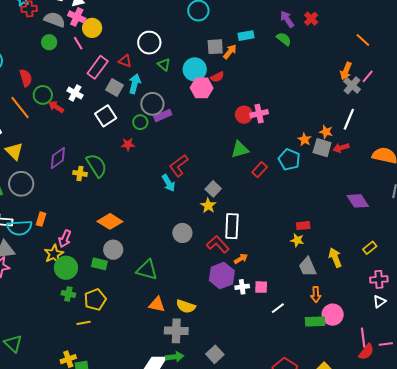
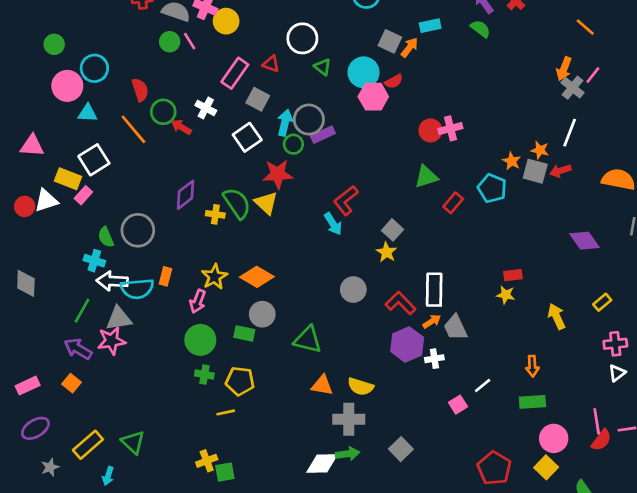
pink line: (78, 43) -> (190, 41), moved
gray square: (215, 47) -> (390, 41), turned 30
cyan arrow: (135, 84) -> (285, 123), moved
red star: (128, 144) -> (278, 174), size x1.6
yellow triangle: (14, 151) -> (266, 203), moved
white rectangle: (232, 226) -> (434, 290), moved
yellow star: (54, 254) -> (214, 277), moved
gray trapezoid: (308, 267) -> (455, 328), moved
pink square: (261, 287) -> (458, 405), moved, turned -32
yellow pentagon: (95, 300) -> (240, 381), turned 30
pink circle: (333, 315) -> (554, 438), moved

